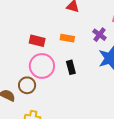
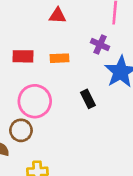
red rectangle: (37, 41) -> (23, 56), moved
black rectangle: (71, 67) -> (88, 99), moved

